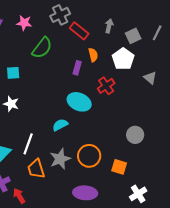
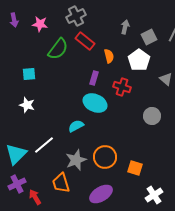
red rectangle: (79, 31) -> (85, 41), moved
purple rectangle: (77, 68) -> (94, 78), moved
red cross: (106, 86) -> (122, 87), turned -36
gray circle: (135, 135) -> (152, 116), moved
white line: (28, 144) -> (44, 145), turned 30
orange trapezoid: (36, 169) -> (61, 183), moved
purple ellipse: (85, 193) -> (101, 194), turned -35

